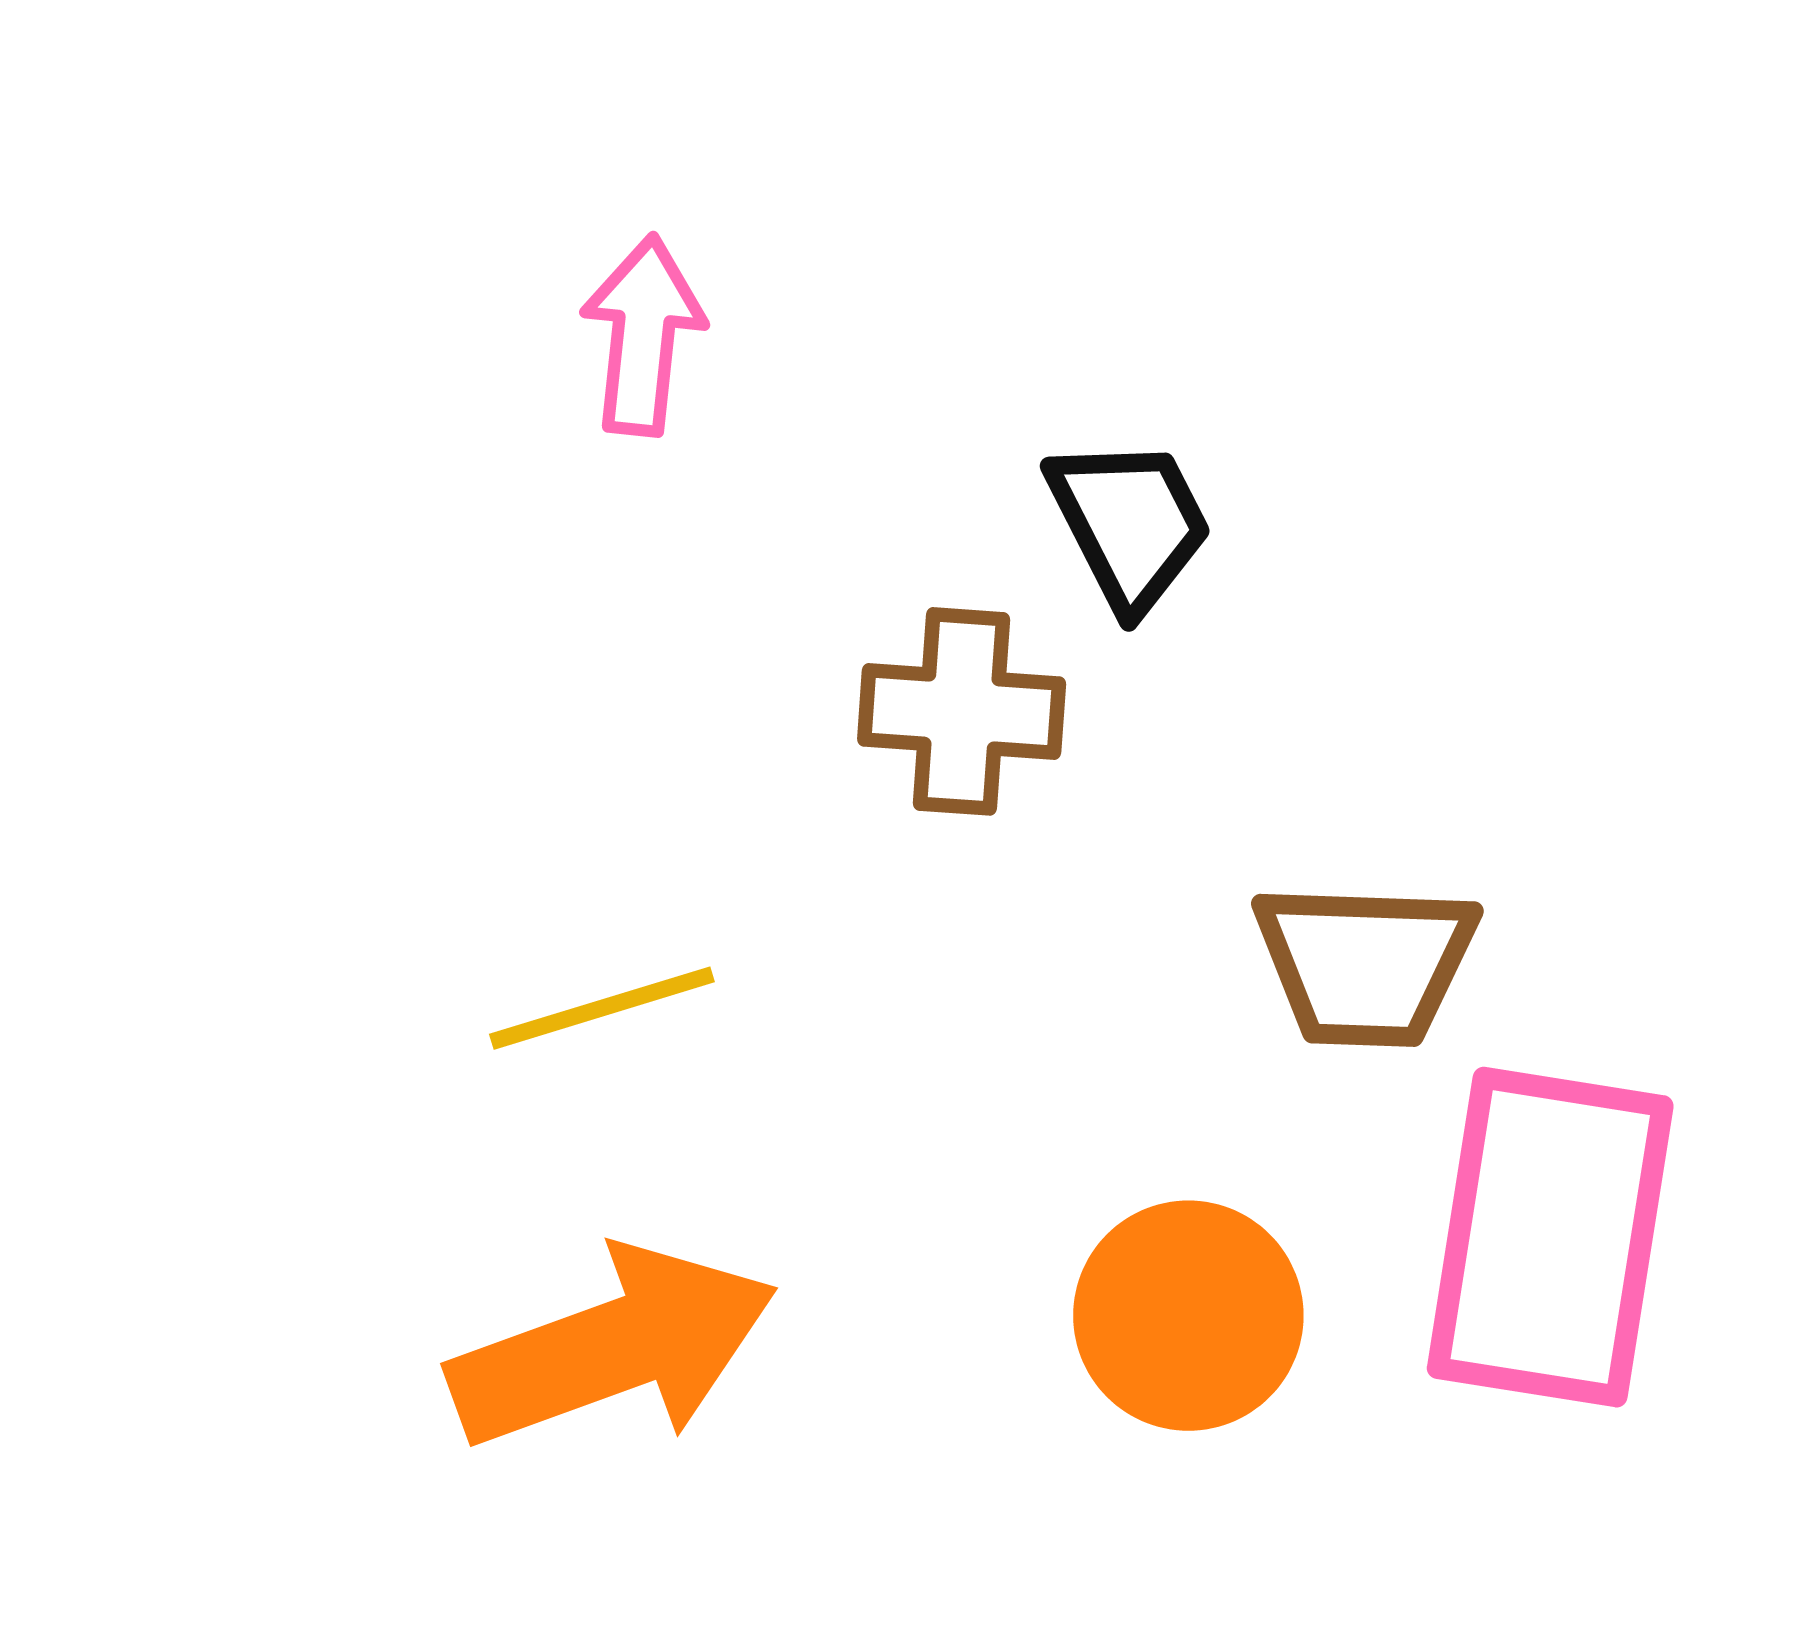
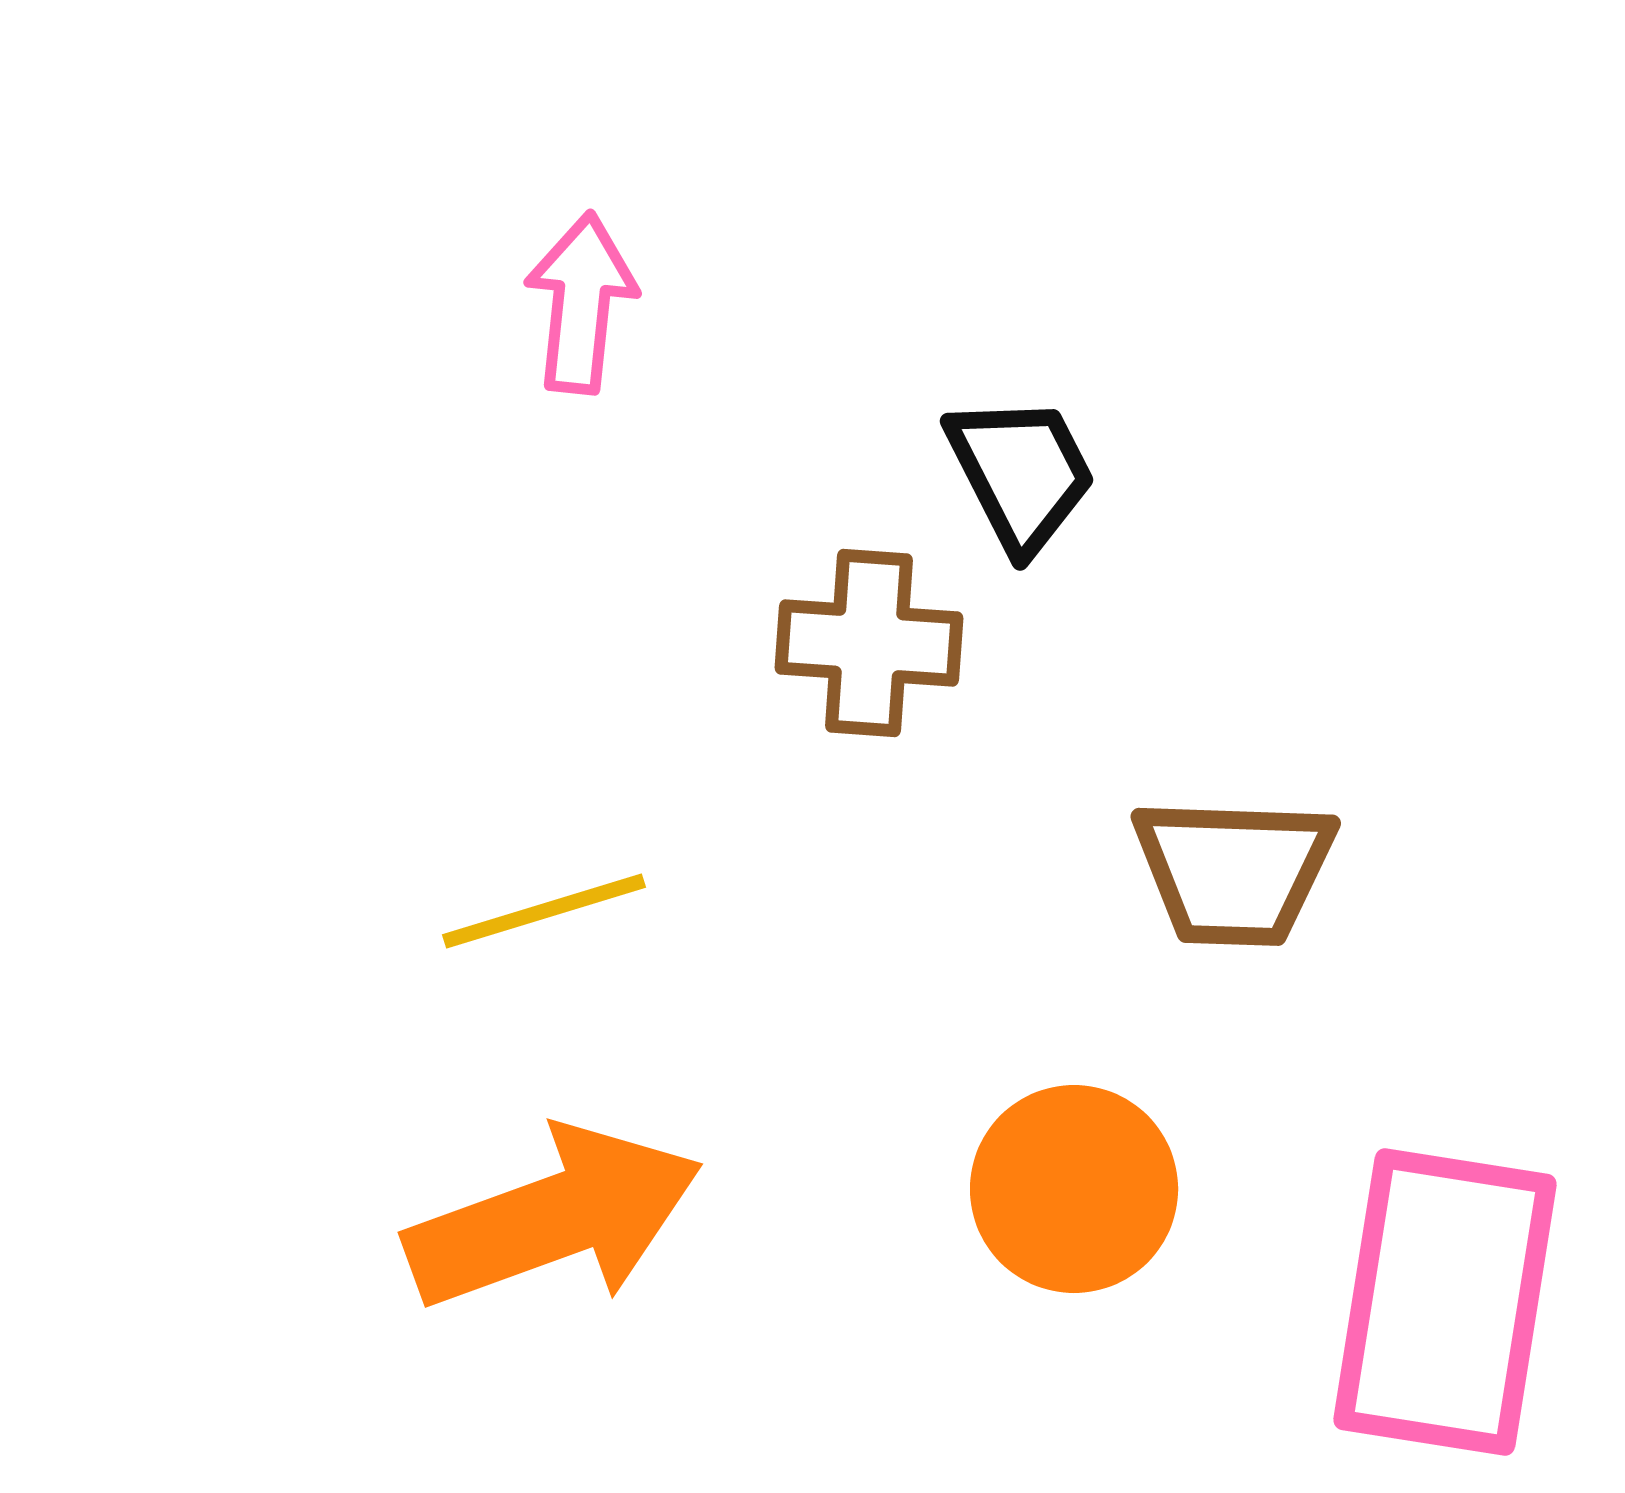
pink rectangle: (1550, 1237) -> (1445, 1302), moved

